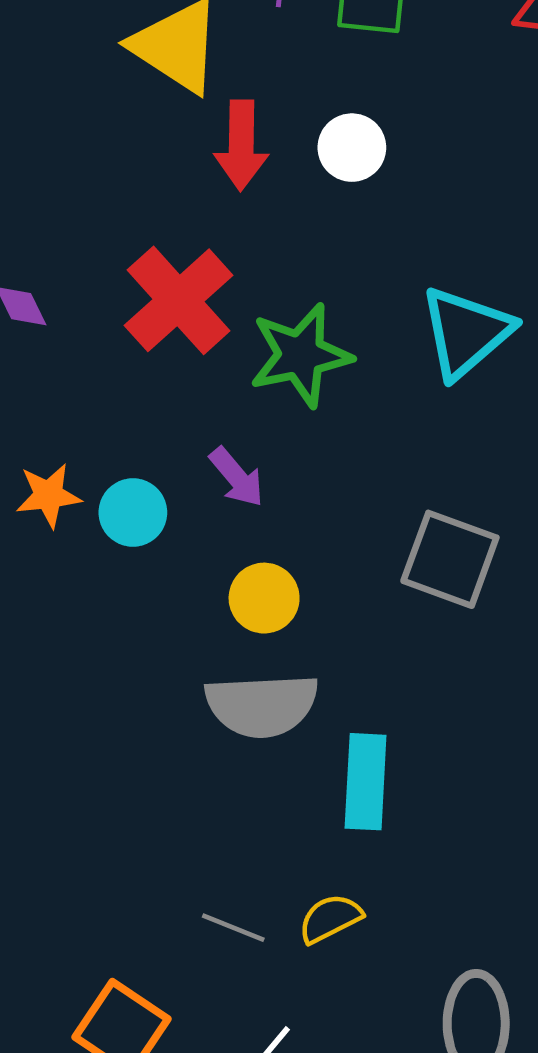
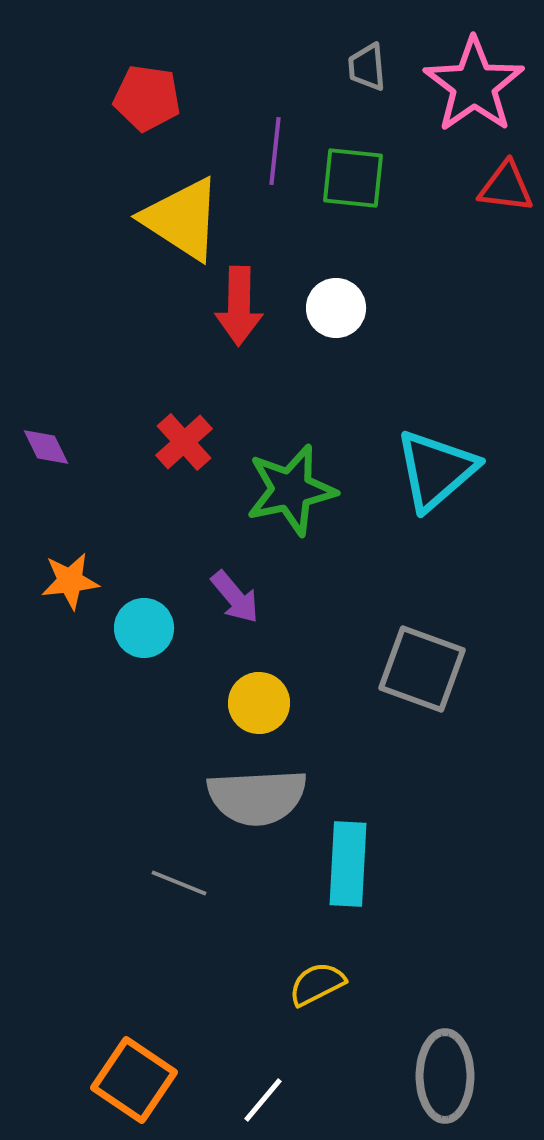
red cross: (179, 300) -> (184, 442), size x0.6
orange star: (49, 495) -> (70, 581), moved
gray line: (233, 928) -> (179, 883), moved

